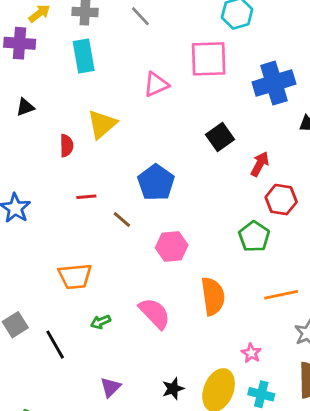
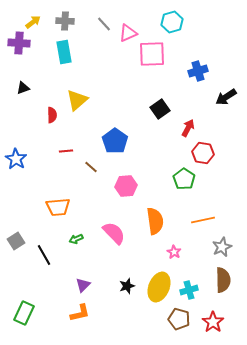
blue cross: (274, 83) -> (198, 71), size x0.7
pink triangle: (156, 84) -> (128, 33), moved
pink star: (251, 353) -> (174, 252), moved
cyan cross: (261, 394) -> (189, 290), turned -30

